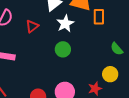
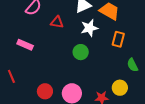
orange rectangle: (99, 17) -> (118, 39), moved
red triangle: (32, 26) -> (57, 22), turned 32

